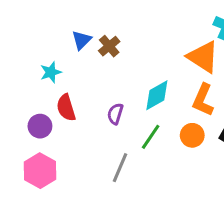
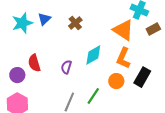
brown cross: (109, 46) -> (75, 23), moved
cyan star: (51, 72) -> (22, 23), moved, size x1.5
green line: (151, 137) -> (93, 96), moved

